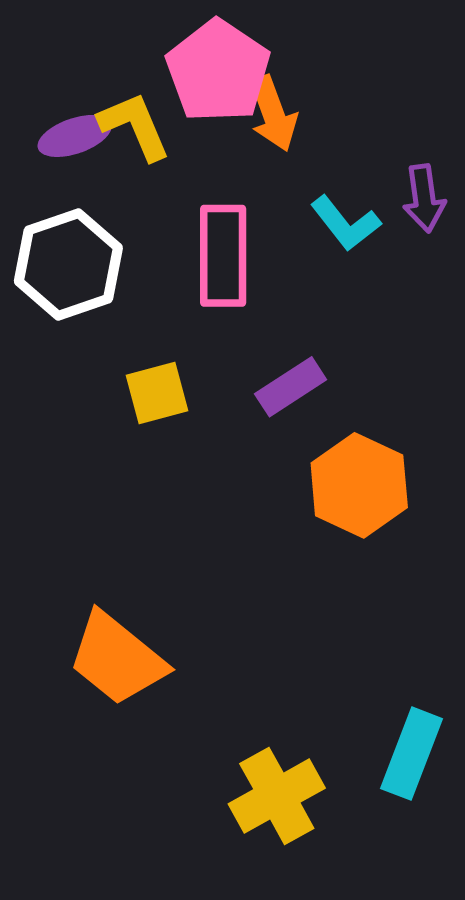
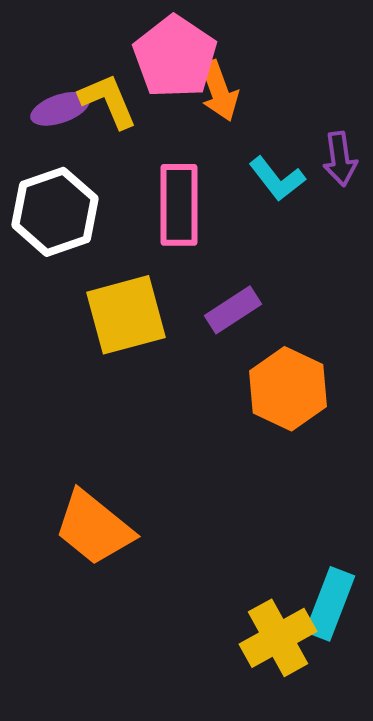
yellow square: (157, 393) -> (126, 315), size x1.6
yellow cross: (277, 796) -> (278, 638), moved

